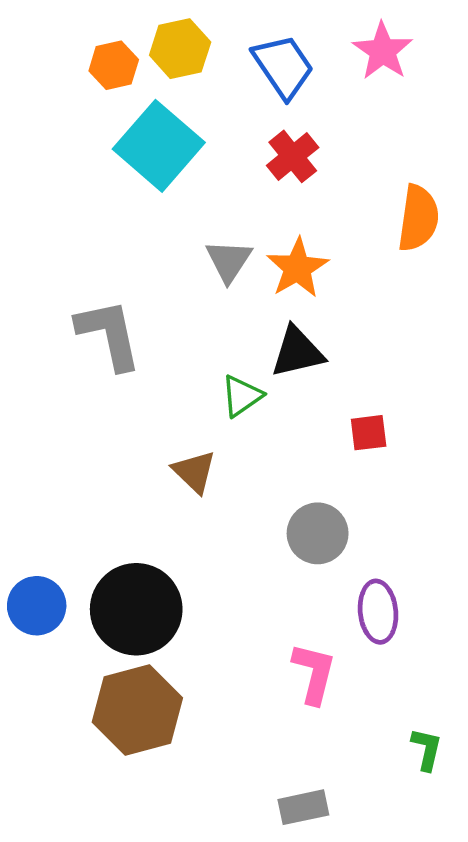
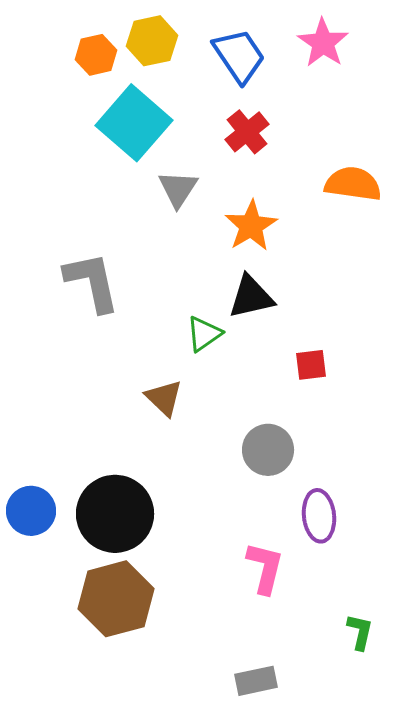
orange semicircle: (418, 218) -> (353, 184), turned -90
gray triangle: (229, 261) -> (178, 189), moved

